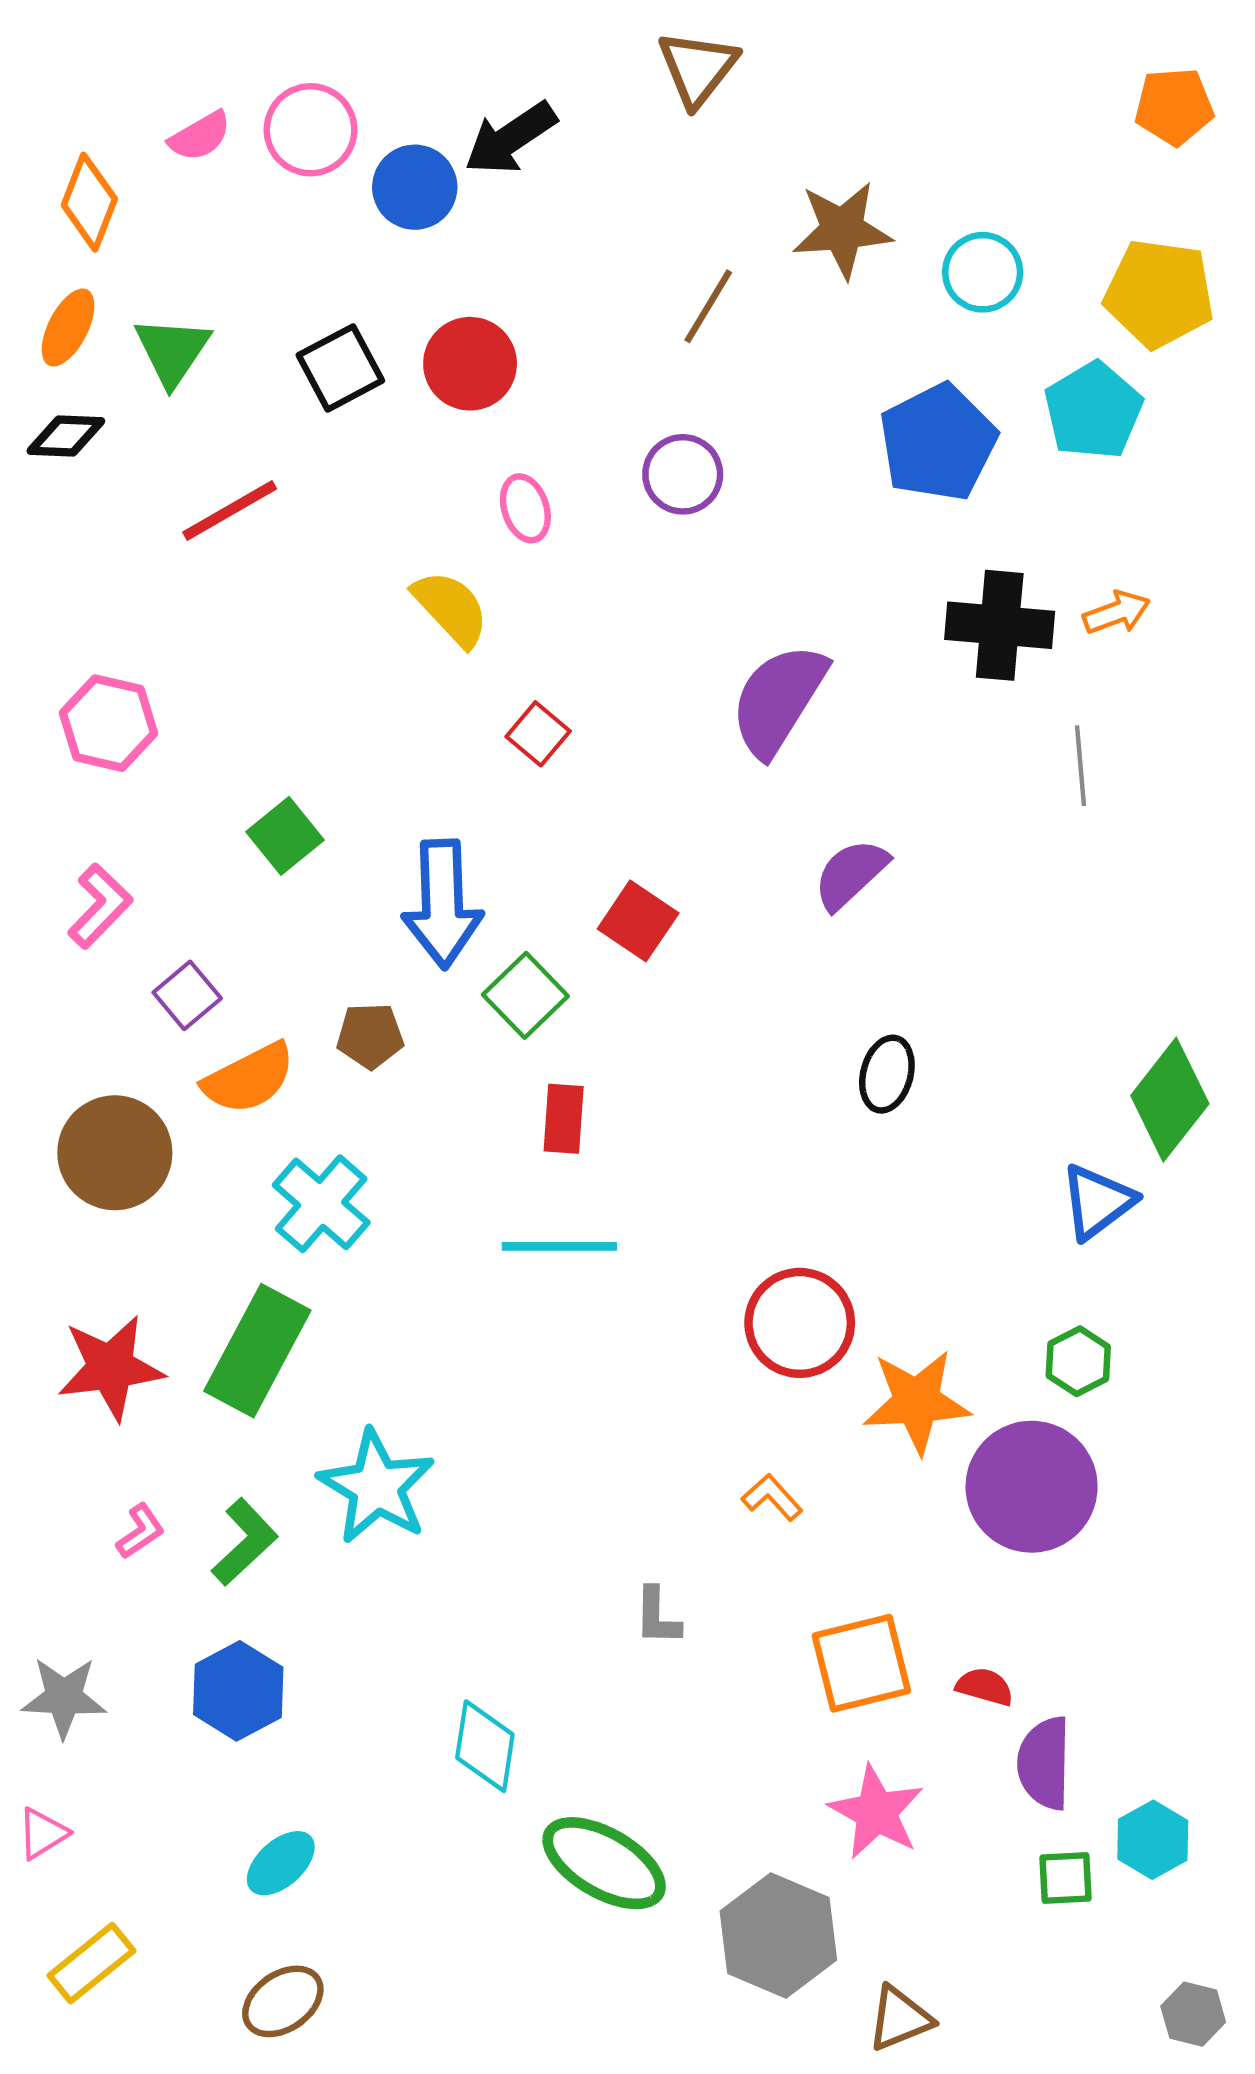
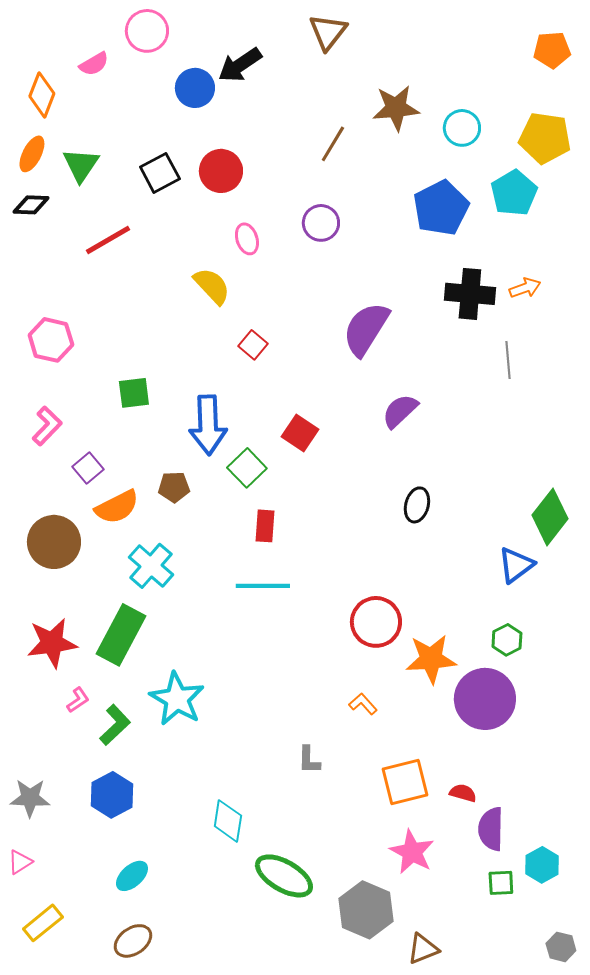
pink circle: (311, 130) -> (147, 31), moved
green square: (285, 836) -> (134, 393), turned 32
pink L-shape: (140, 1531) -> (78, 700), moved

